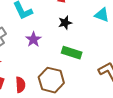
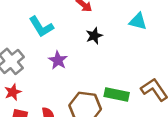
green rectangle: (72, 53) -> (117, 94), moved

